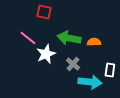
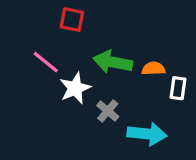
gray cross: (73, 64) -> (108, 111), moved
white rectangle: (110, 70) -> (178, 88), moved

